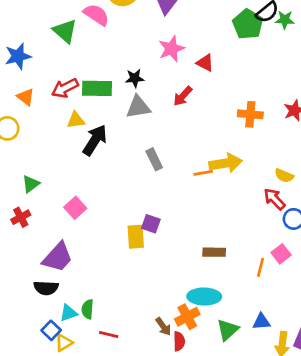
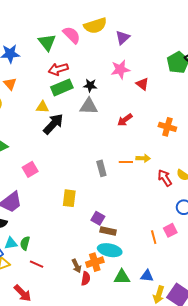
red arrow: (65, 88) -> (58, 69), moved
green rectangle: (97, 88) -> (62, 87), turned -35
red arrow: (183, 96) -> (125, 120), moved
gray rectangle: (154, 159) -> (101, 168), moved
yellow arrow: (226, 163) -> (143, 158), size x0.6
red arrow: (274, 199) -> (165, 178), moved
purple square: (151, 224) -> (98, 218), moved
brown rectangle: (214, 252) -> (108, 231), moved
orange line: (260, 267) -> (154, 237), turned -40
green triangle: (228, 330) -> (122, 277), turned 30

